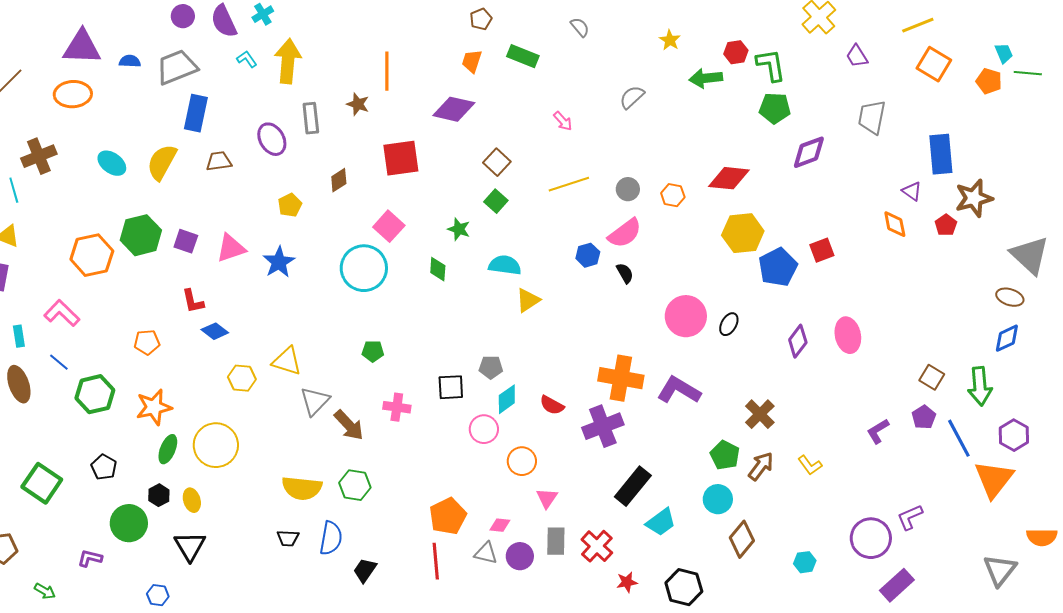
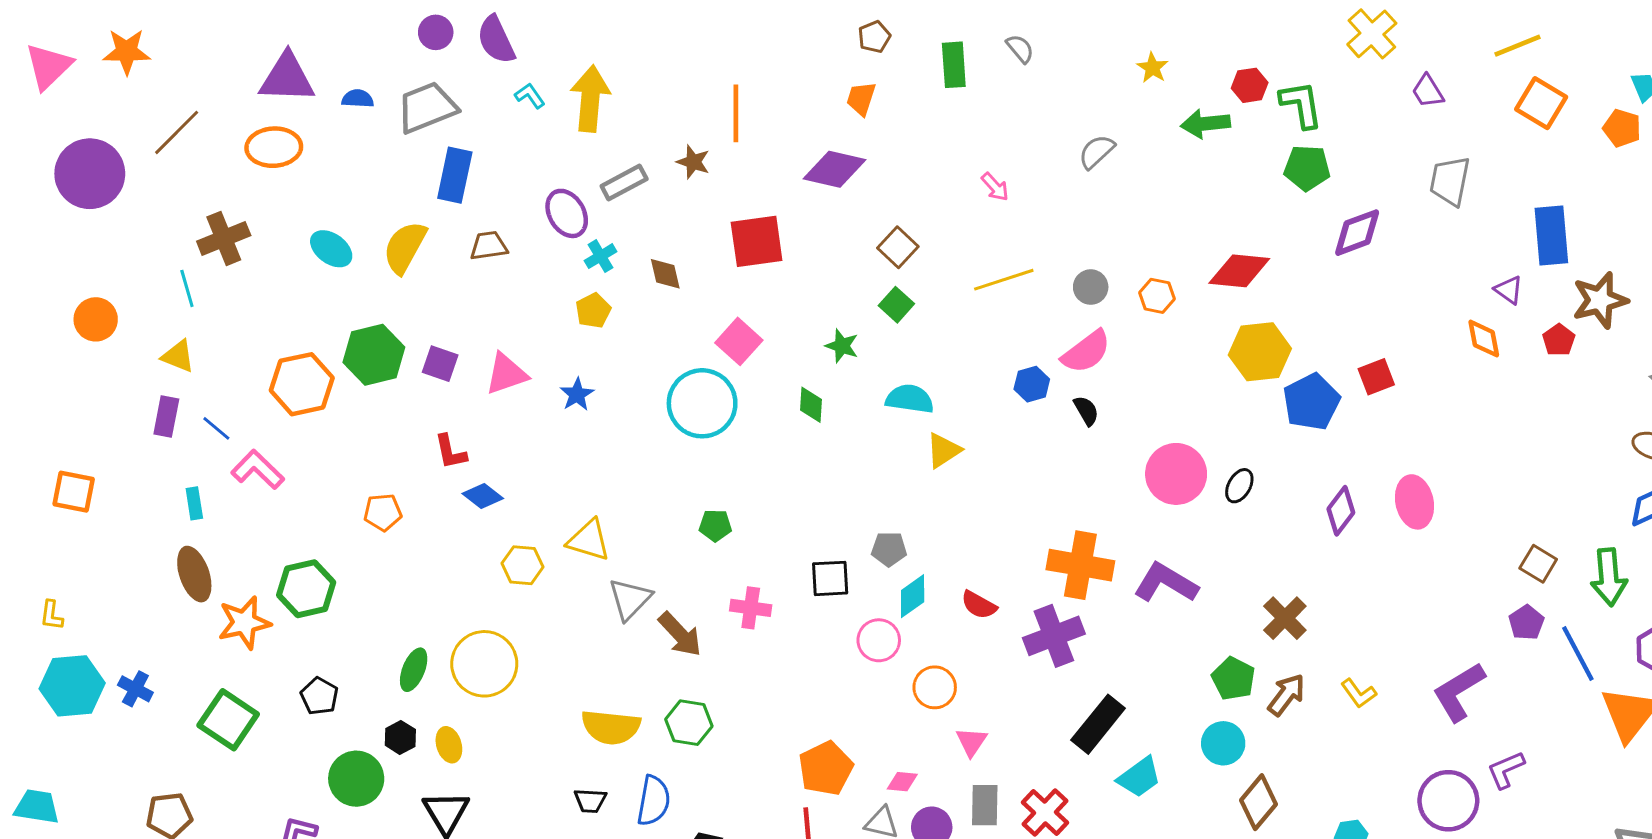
cyan cross: (263, 14) -> (601, 256), moved
green rectangle: (523, 56) -> (954, 65), moved, turned 64
gray rectangle: (311, 118) -> (624, 183), turned 68
brown diamond: (339, 180) -> (665, 274), turned -70
blue star: (279, 262) -> (577, 394), size x0.7
blue line: (59, 362) -> (216, 428), moved
orange star: (154, 407) -> (244, 623), moved
purple L-shape: (878, 431) -> (1459, 692), moved, size x1.6

